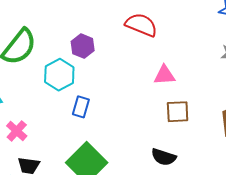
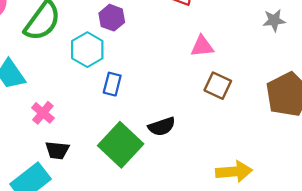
brown square: (178, 112) -> (218, 86), turned 30
black semicircle: (164, 157) -> (162, 126), moved, turned -35

